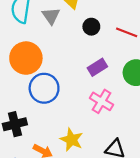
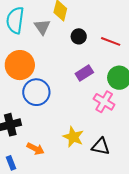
pink cross: (102, 101) -> (104, 102), moved
yellow star: (72, 140) -> (73, 137), moved

